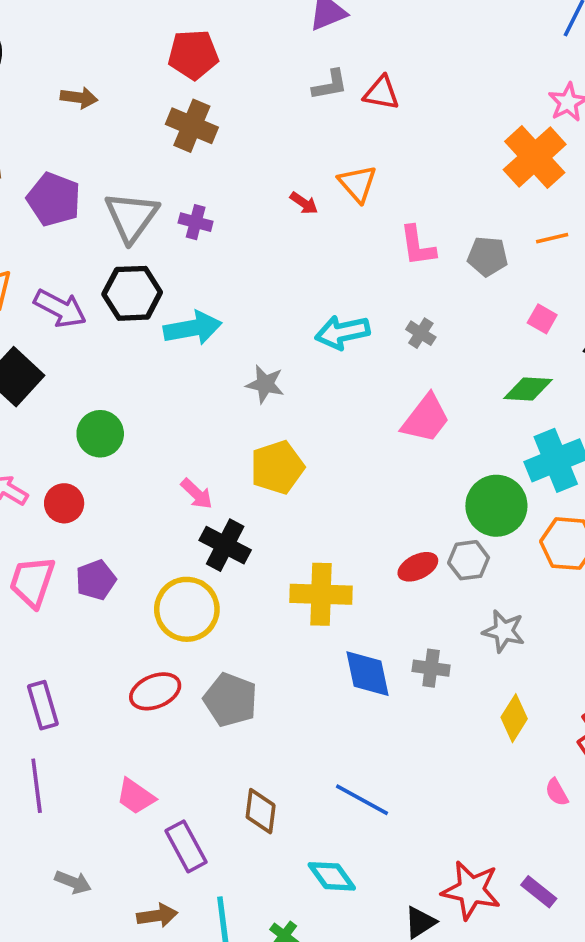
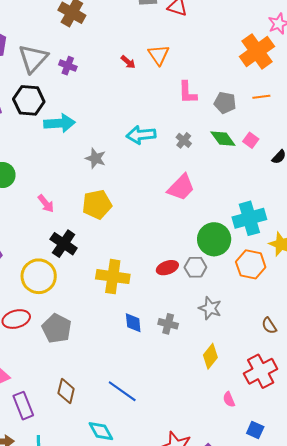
green diamond: (528, 389) -> (223, 139), moved, turned 44
pink arrow: (197, 494) -> (46, 204), moved
blue diamond: (368, 674) -> (133, 323), size x0.7

